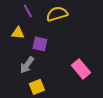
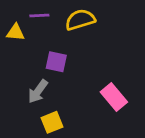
purple line: (28, 11) -> (39, 15), turned -64
yellow triangle: (18, 33) -> (15, 32), moved

